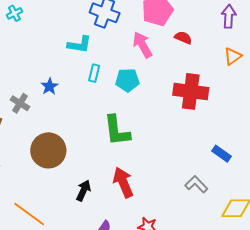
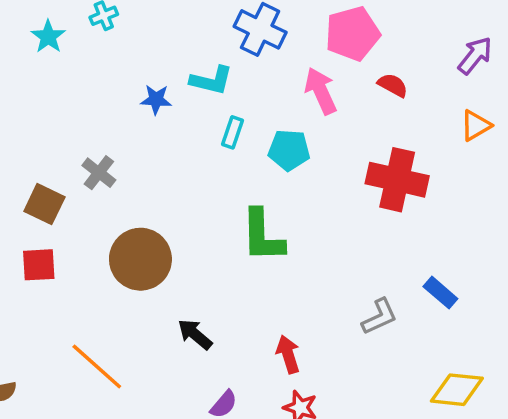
purple arrow: (229, 16) -> (475, 56), turned 30
blue star: (50, 86) -> (156, 100), moved, turned 30
red arrow: (123, 182) -> (288, 354), moved, size x0.7
gray L-shape: (196, 184) -> (380, 317), moved, turned 105
black arrow: (83, 190) -> (195, 334), turned -80

